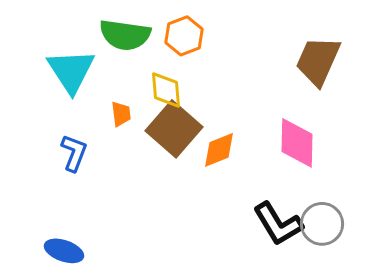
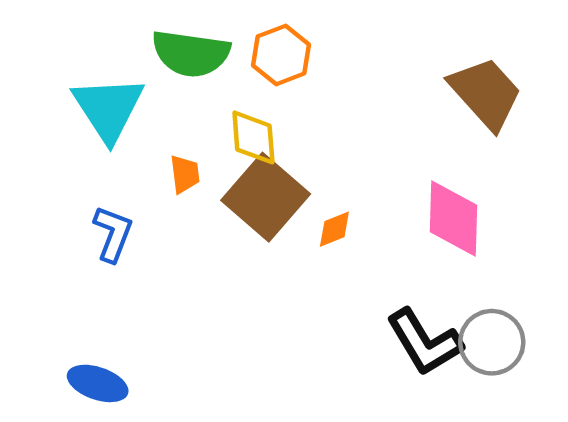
brown trapezoid: (318, 61) -> (486, 93), turned 114
orange diamond: (219, 150) -> (334, 229), size x0.7

